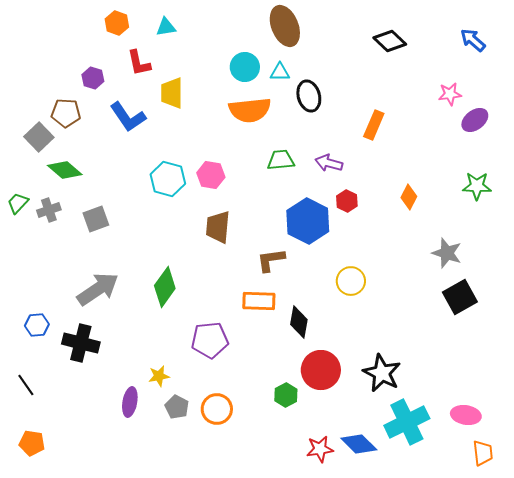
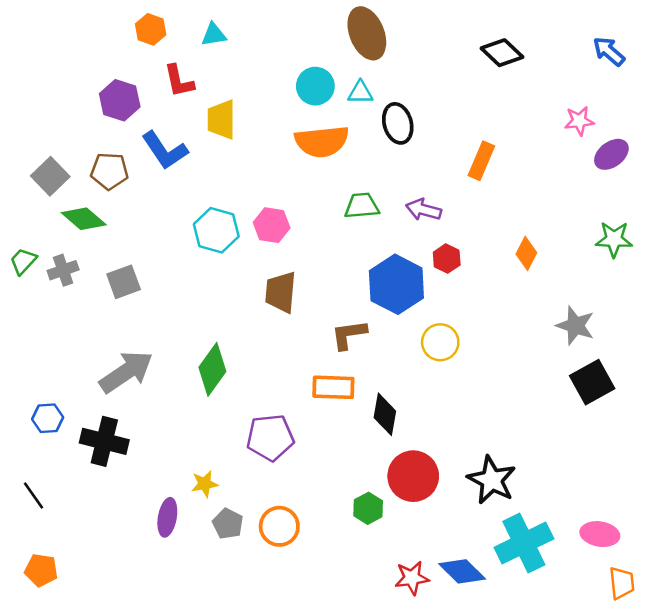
purple hexagon: (93, 78) -> (120, 100), size x1.4
brown pentagon: (66, 113) -> (109, 171), moved
yellow circle: (351, 281) -> (440, 342), moved

